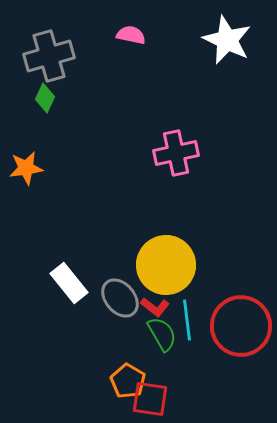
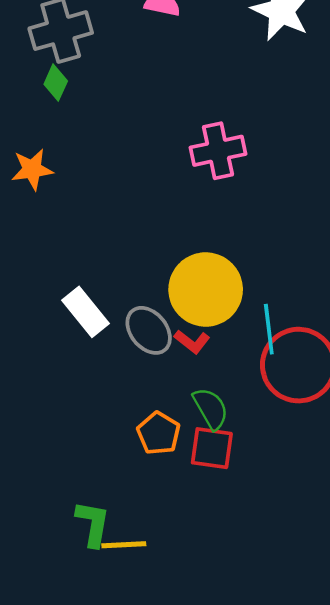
cyan line: (187, 320) -> (269, 329), moved
green semicircle: (162, 334) -> (211, 408), moved
red square: (150, 399) -> (212, 448), moved

